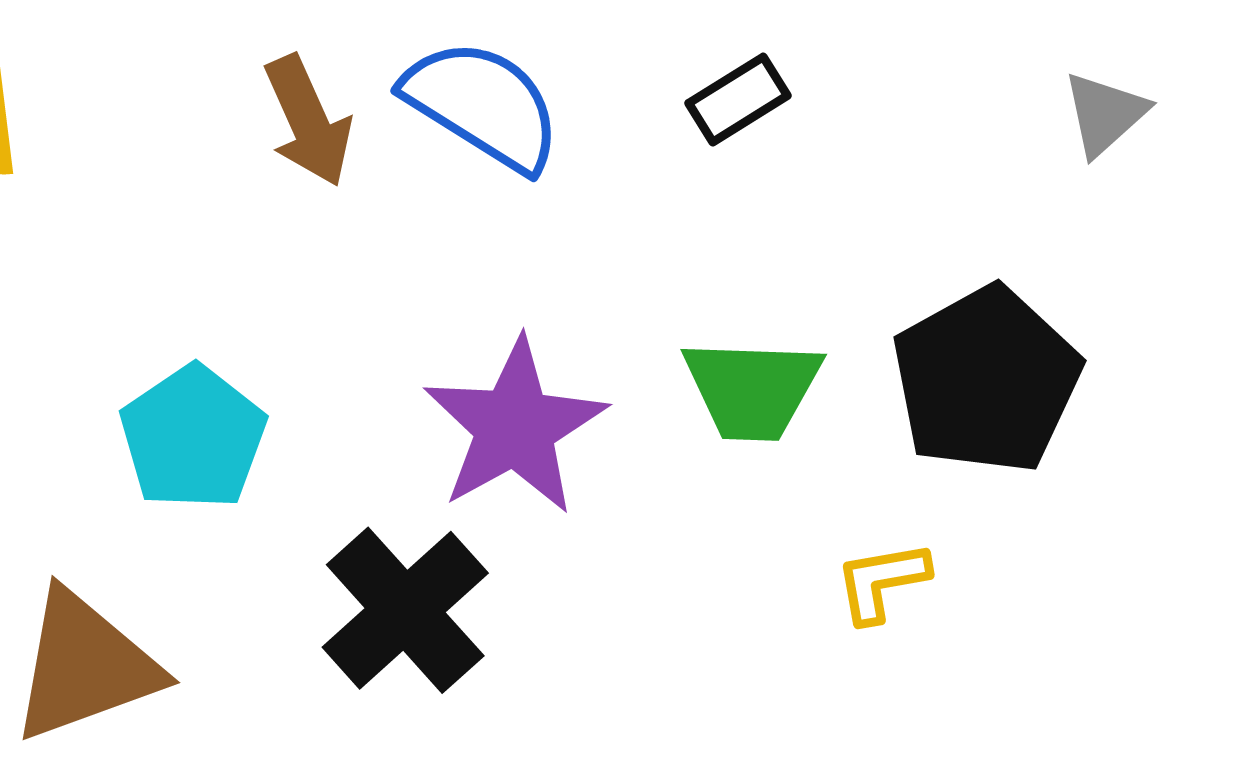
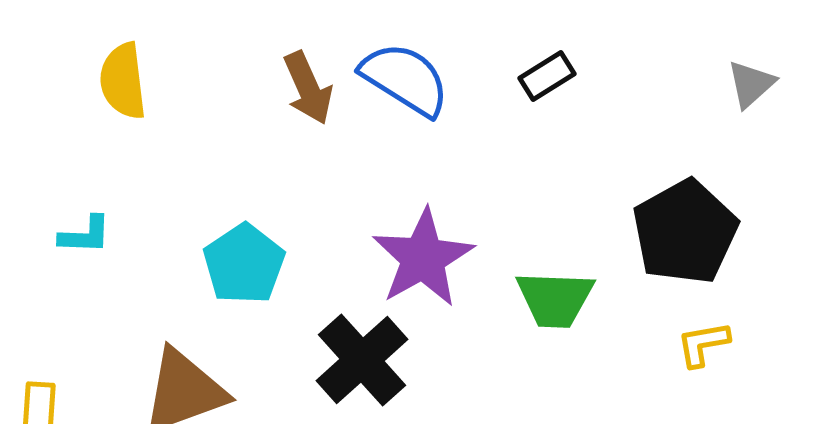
green trapezoid: (752, 389) -> (555, 299), moved
yellow L-shape: (882, 581) -> (703, 344), moved

